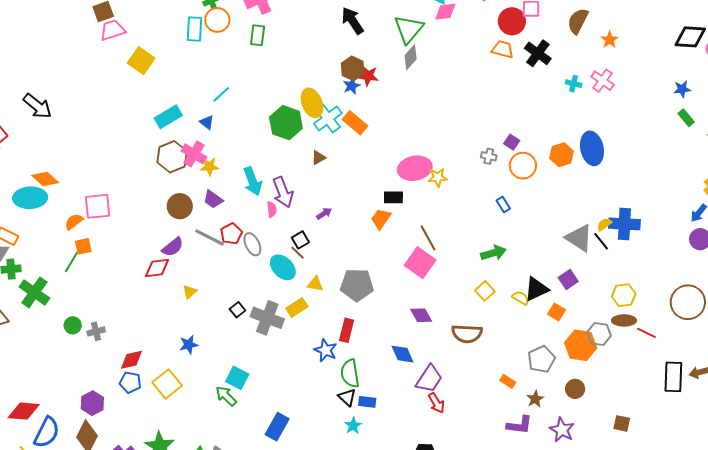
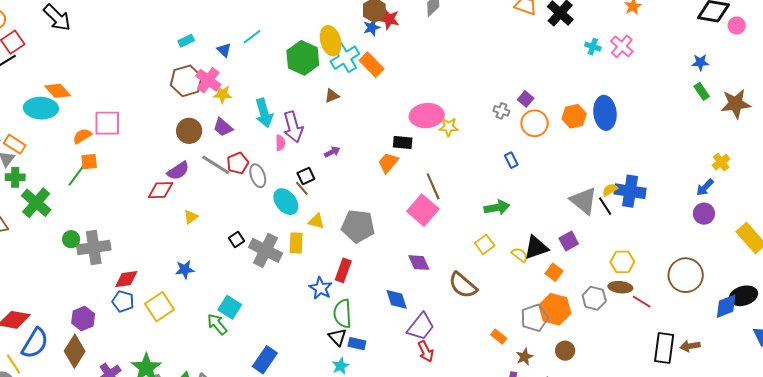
cyan line: (221, 94) -> (252, 37), moved
cyan rectangle: (168, 117) -> (186, 41), size x0.6
yellow rectangle: (297, 308) -> (296, 243), turned -60
gray cross: (96, 331) -> (94, 247), size x1.8
brown semicircle: (467, 334) -> (463, 285), turned 32
orange hexagon: (581, 345) -> (555, 309), moved

